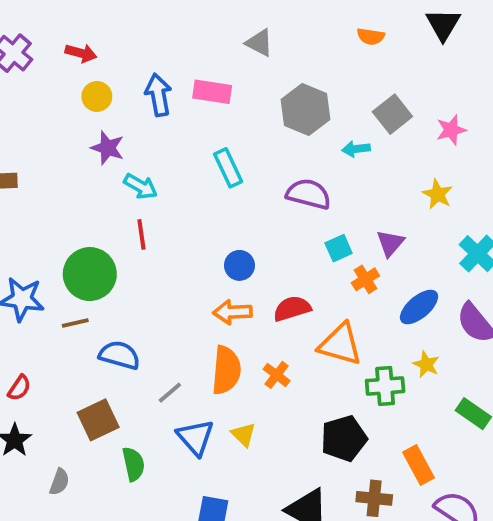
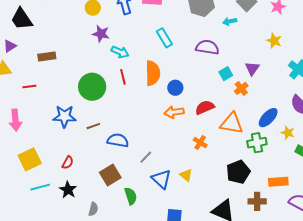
green circle: (90, 274) -> (92, 87), moved
blue ellipse: (419, 307) -> (268, 118), moved
yellow star: (426, 364) -> (288, 133), moved
orange semicircle: (226, 370) -> (153, 73), moved
orange rectangle: (418, 465) -> (278, 182), turned -60

